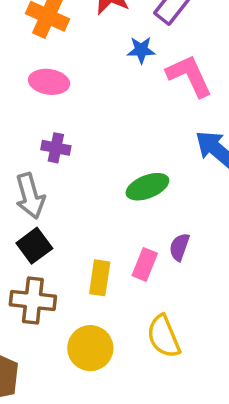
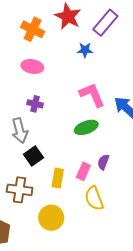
pink L-shape: (189, 76) -> (92, 95), moved
black square: (34, 246) -> (34, 156), moved
yellow semicircle: (164, 336) -> (94, 198), moved

